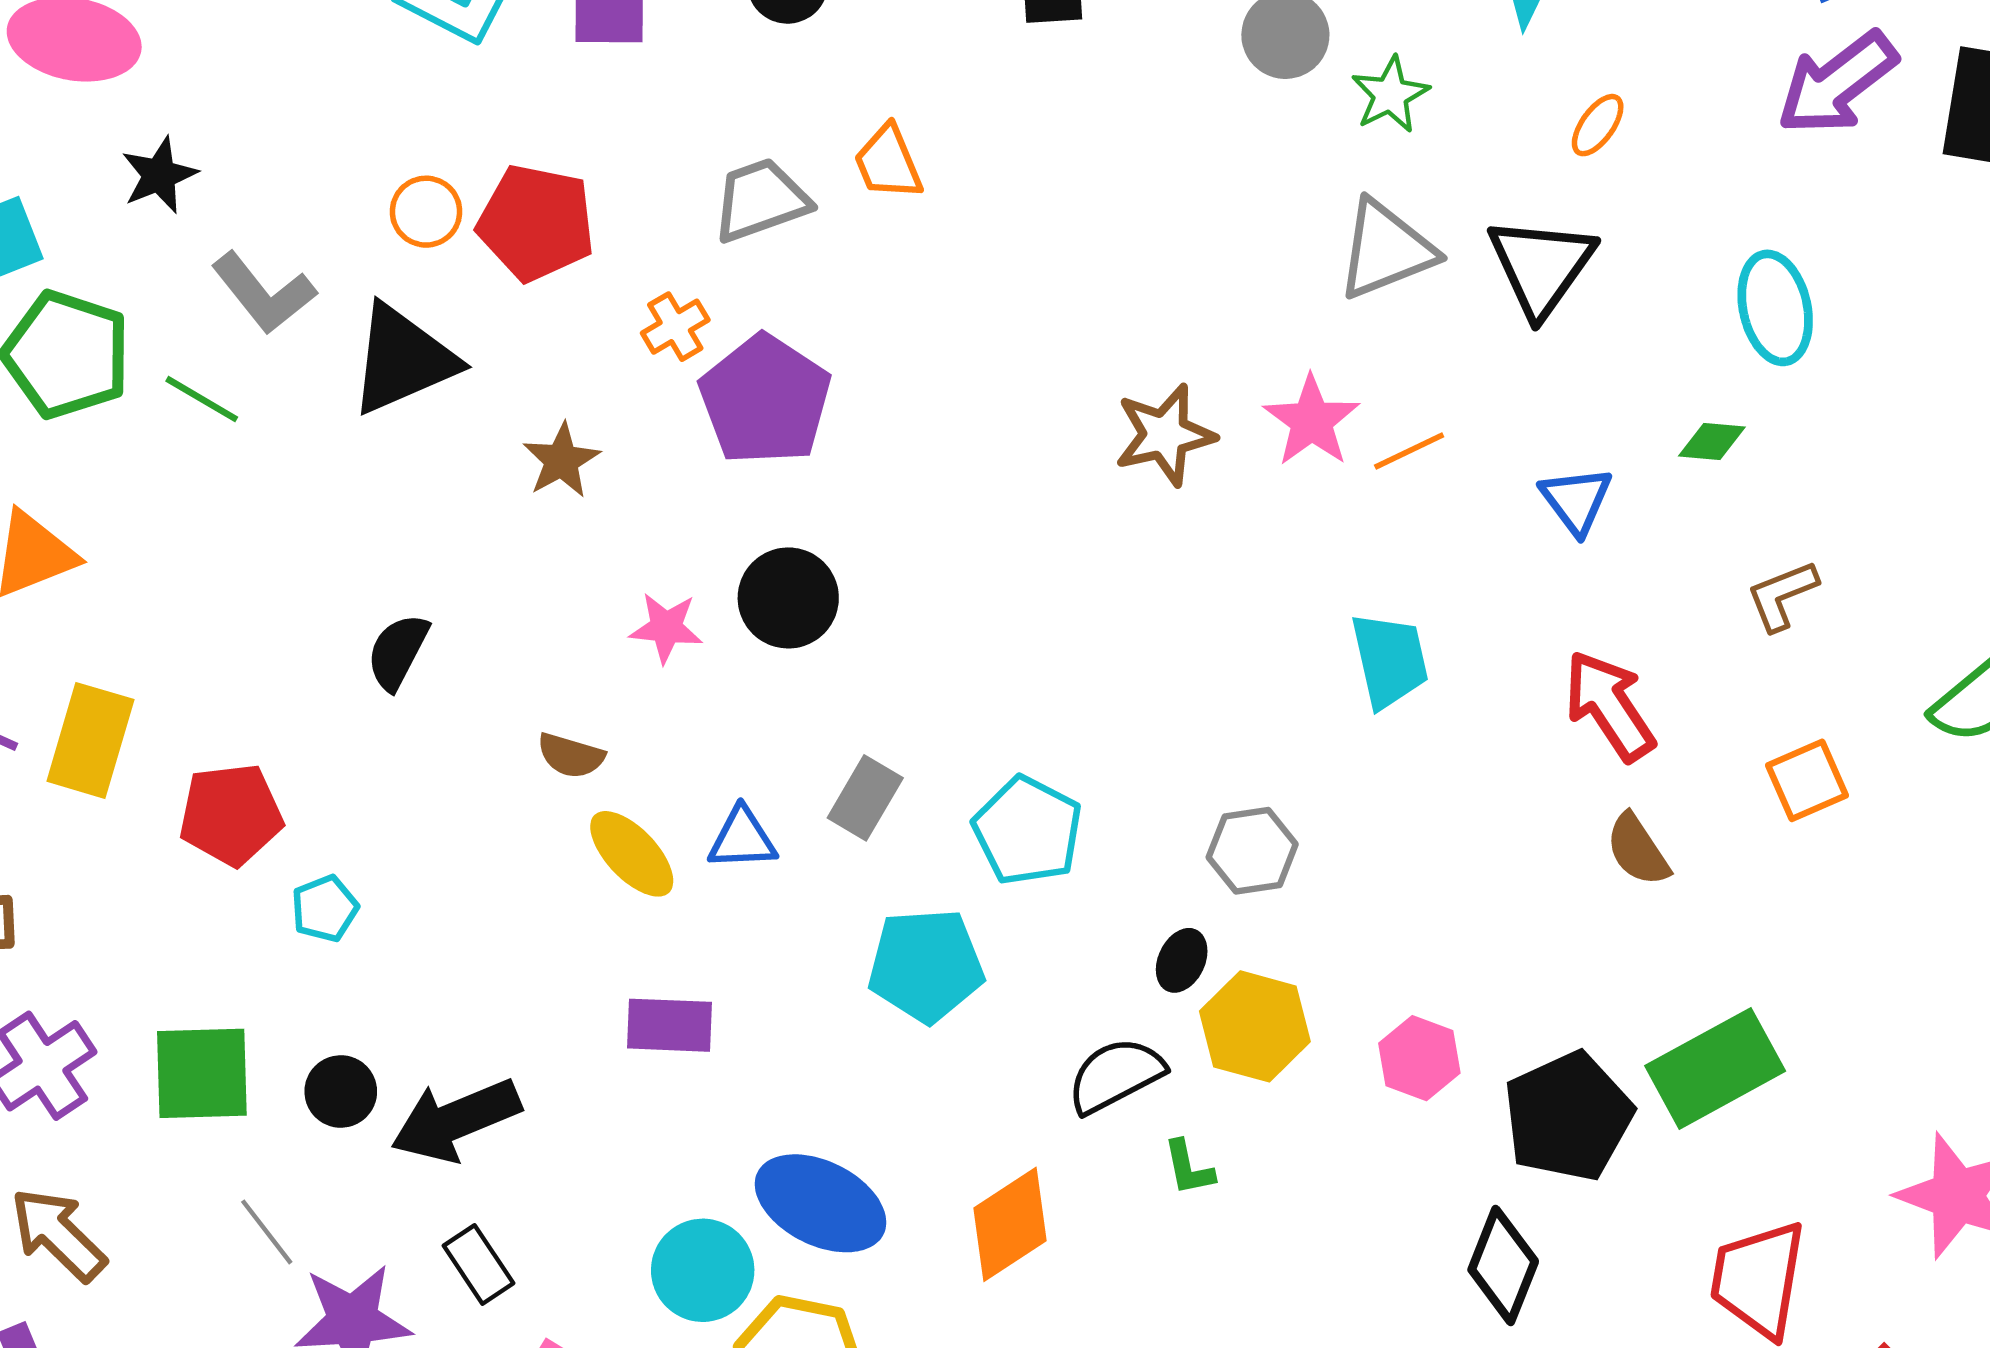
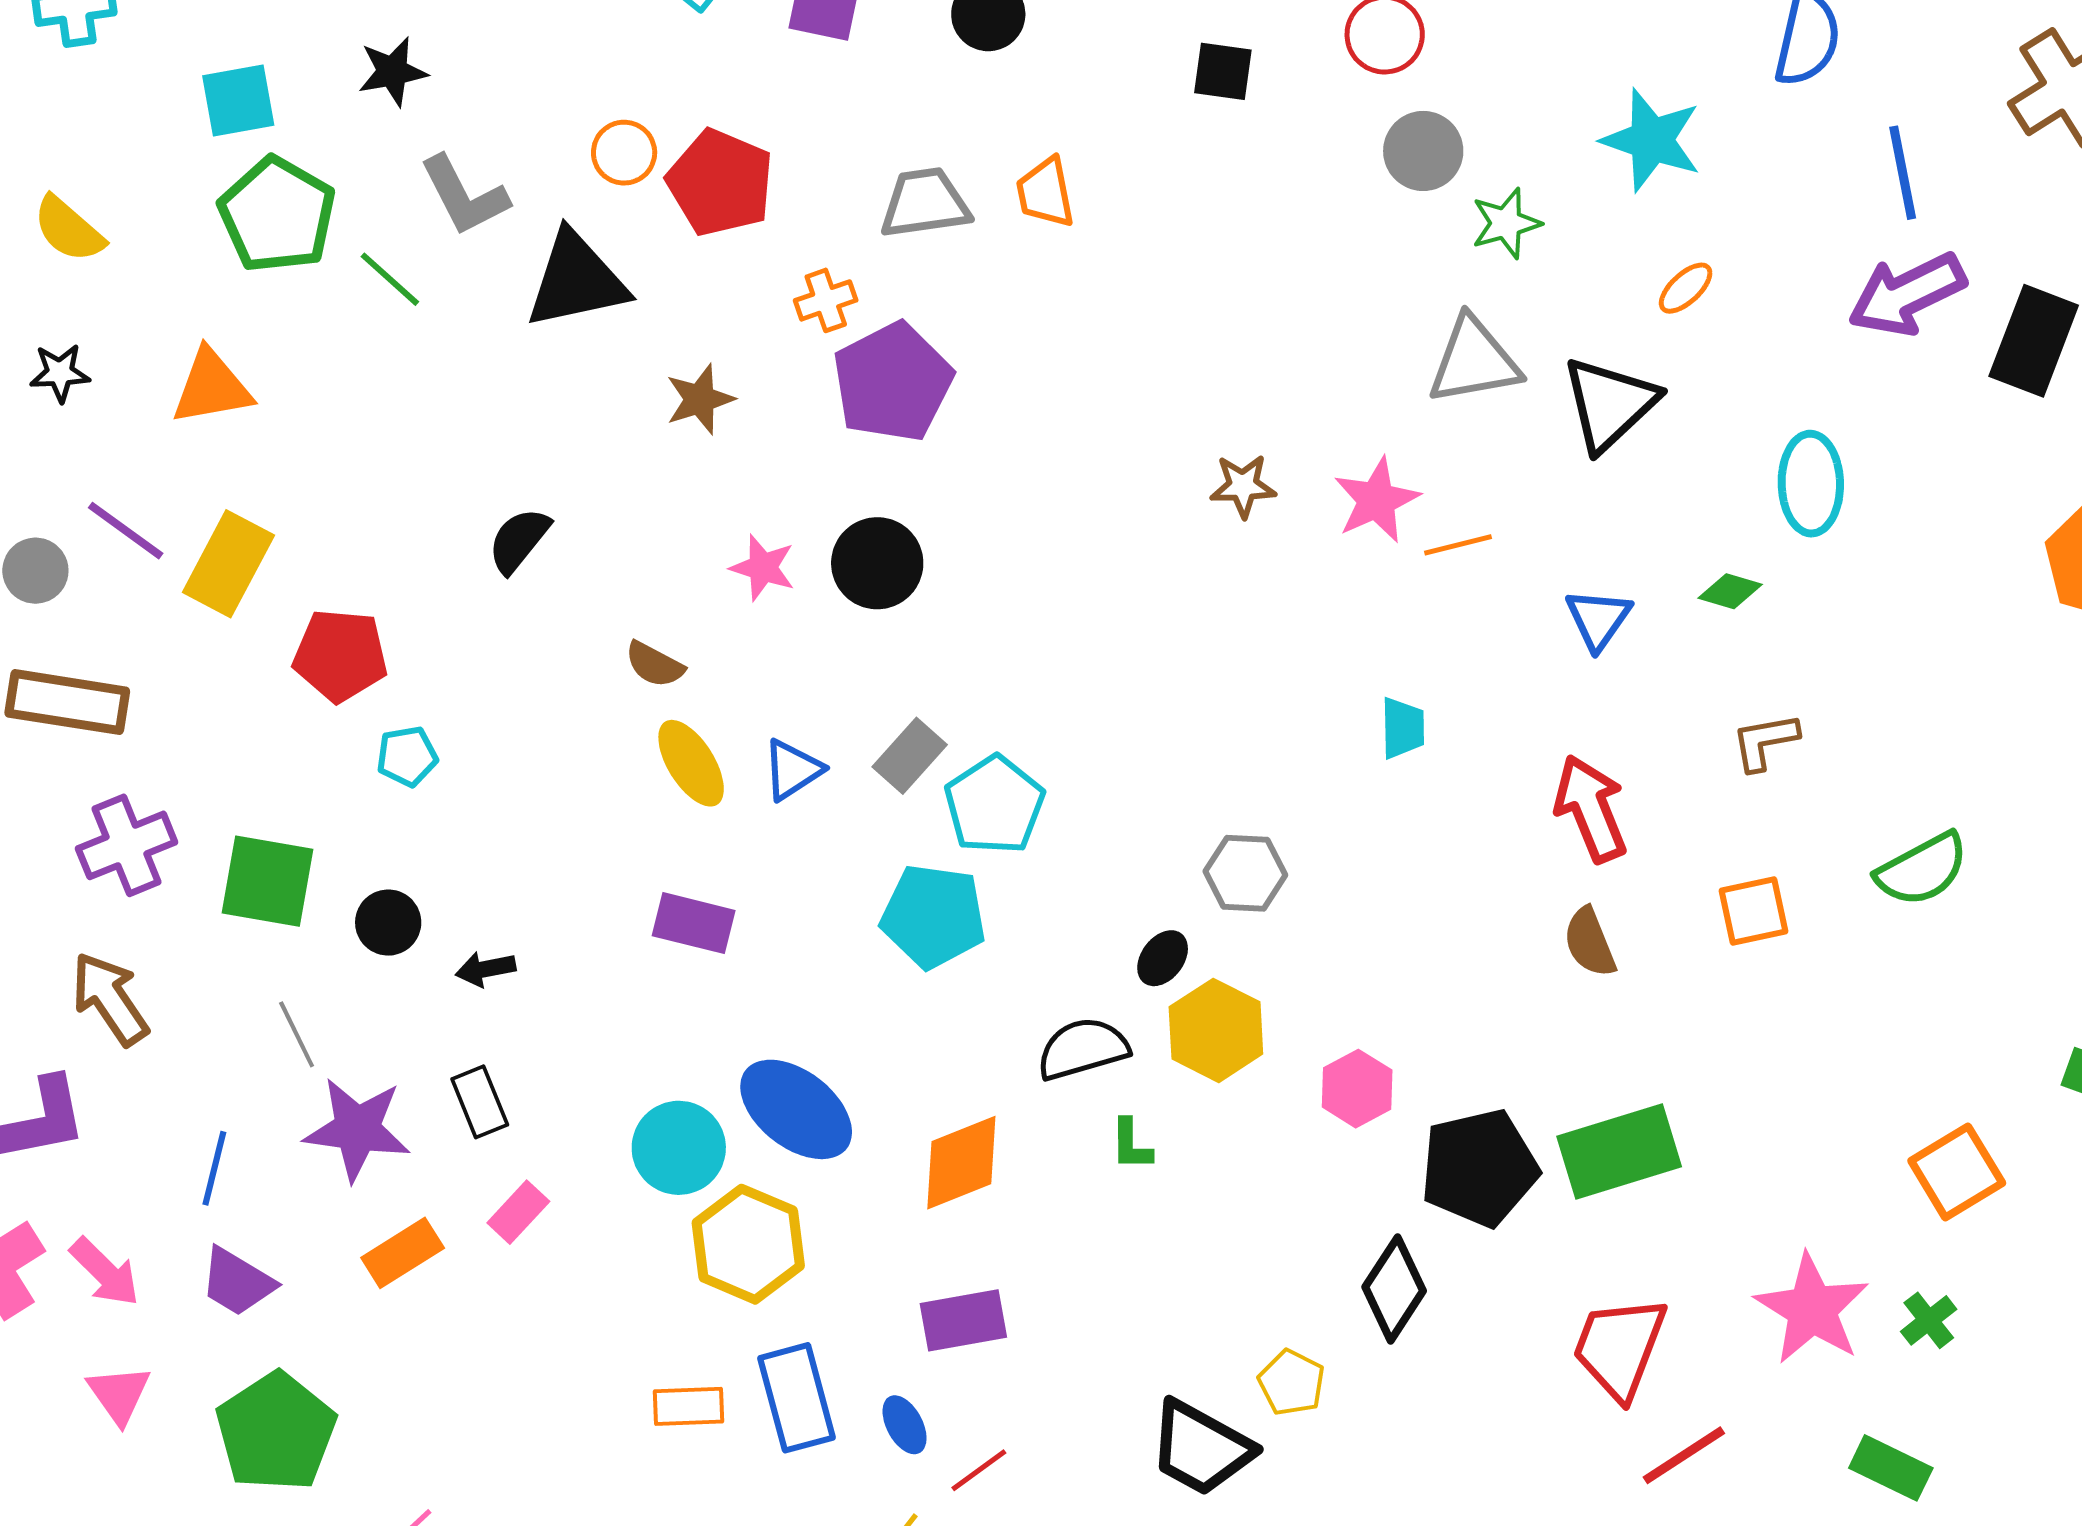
brown star: (1165, 435) -> (1243, 486), size x0.7
cyan trapezoid: (1390, 660) -> (1403, 728), size x0.7
cyan pentagon: (1028, 831) -> (994, 805), moved
blue triangle: (742, 839) -> (792, 770), turned -42
black arrow: (456, 1120) -> (486, 969), size x0.5

